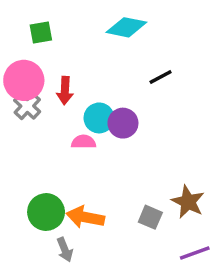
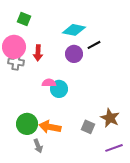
cyan diamond: (126, 27) -> (74, 30), moved
green square: (41, 32) -> (24, 19), turned 32
gray cross: (27, 106) -> (16, 62), turned -35
cyan circle: (99, 118) -> (59, 89), moved
purple circle: (123, 123) -> (74, 54), moved

